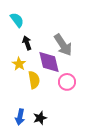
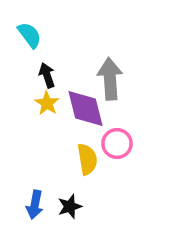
gray arrow: (63, 45) -> (110, 79), turned -150
yellow star: (19, 64) -> (47, 103), moved
yellow semicircle: (34, 80) -> (87, 159), moved

